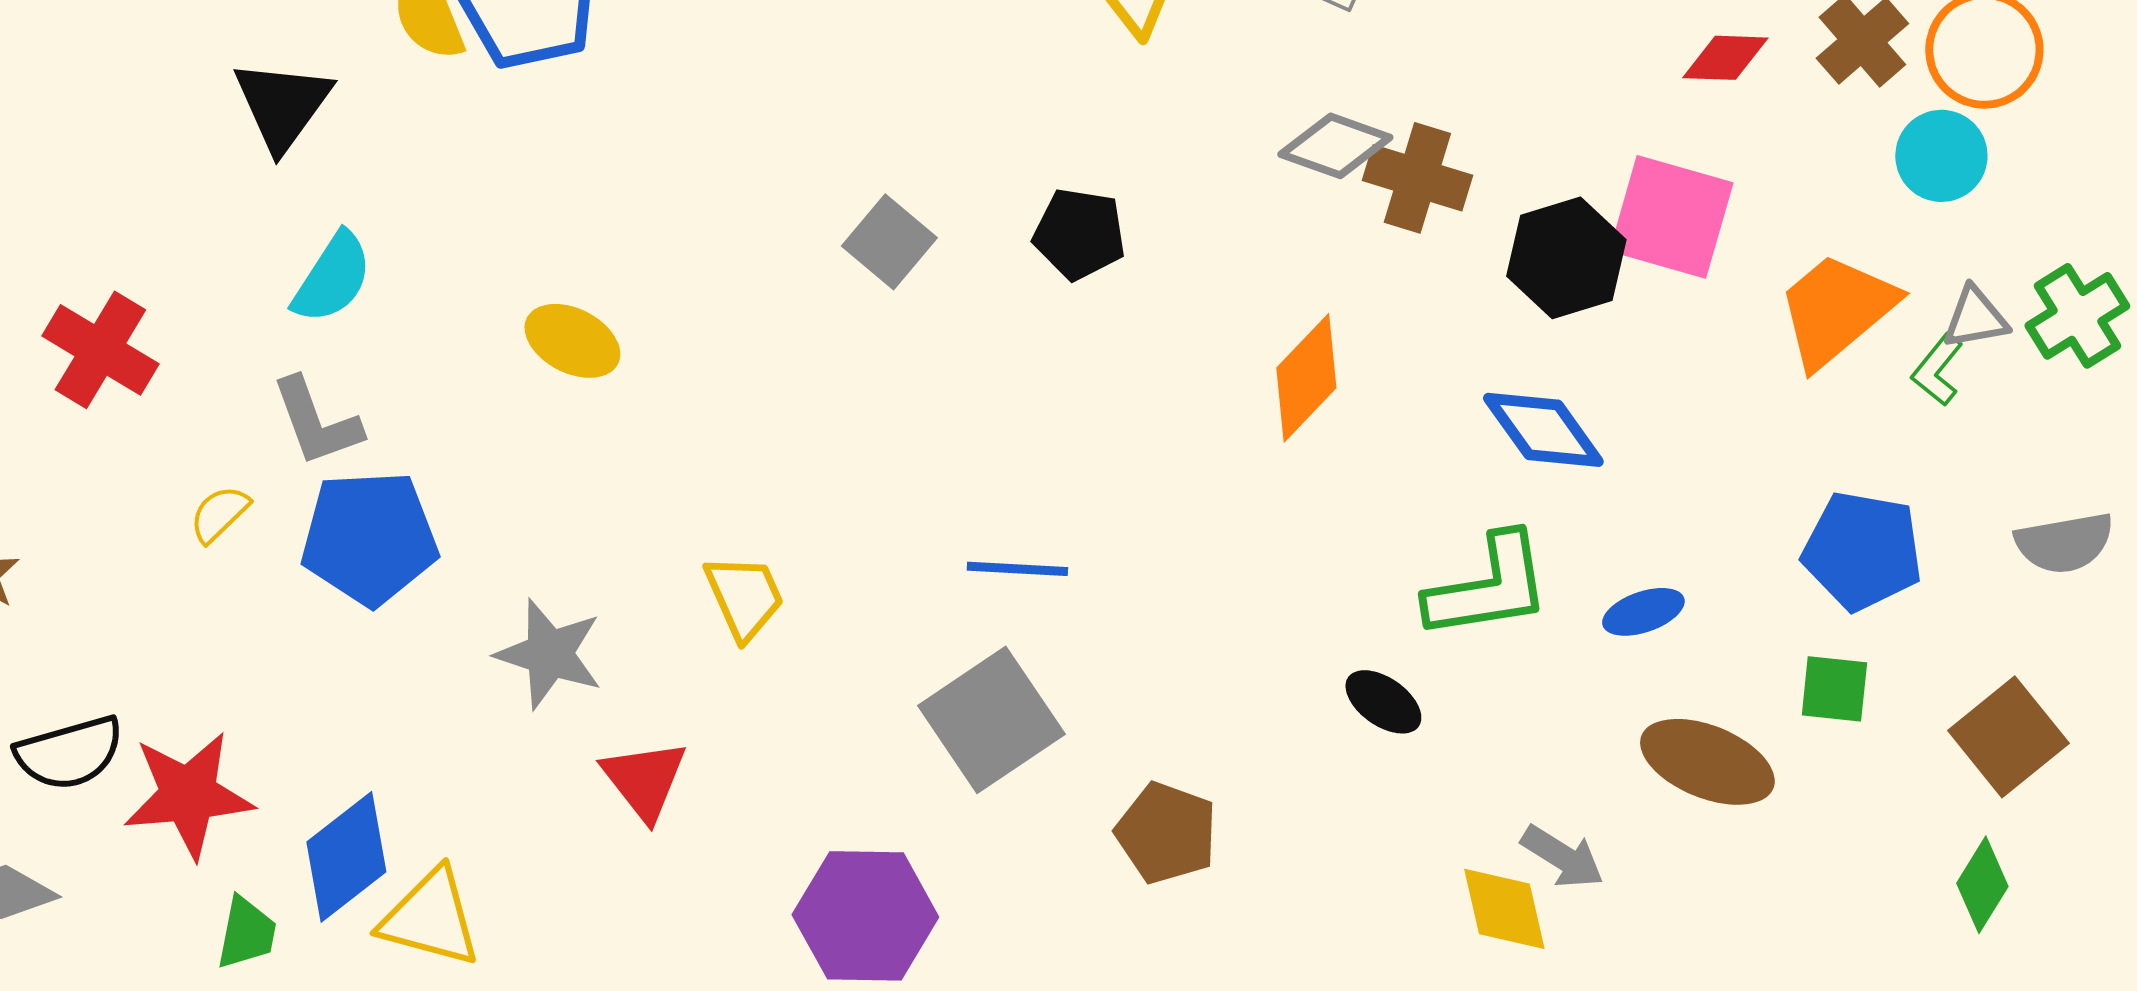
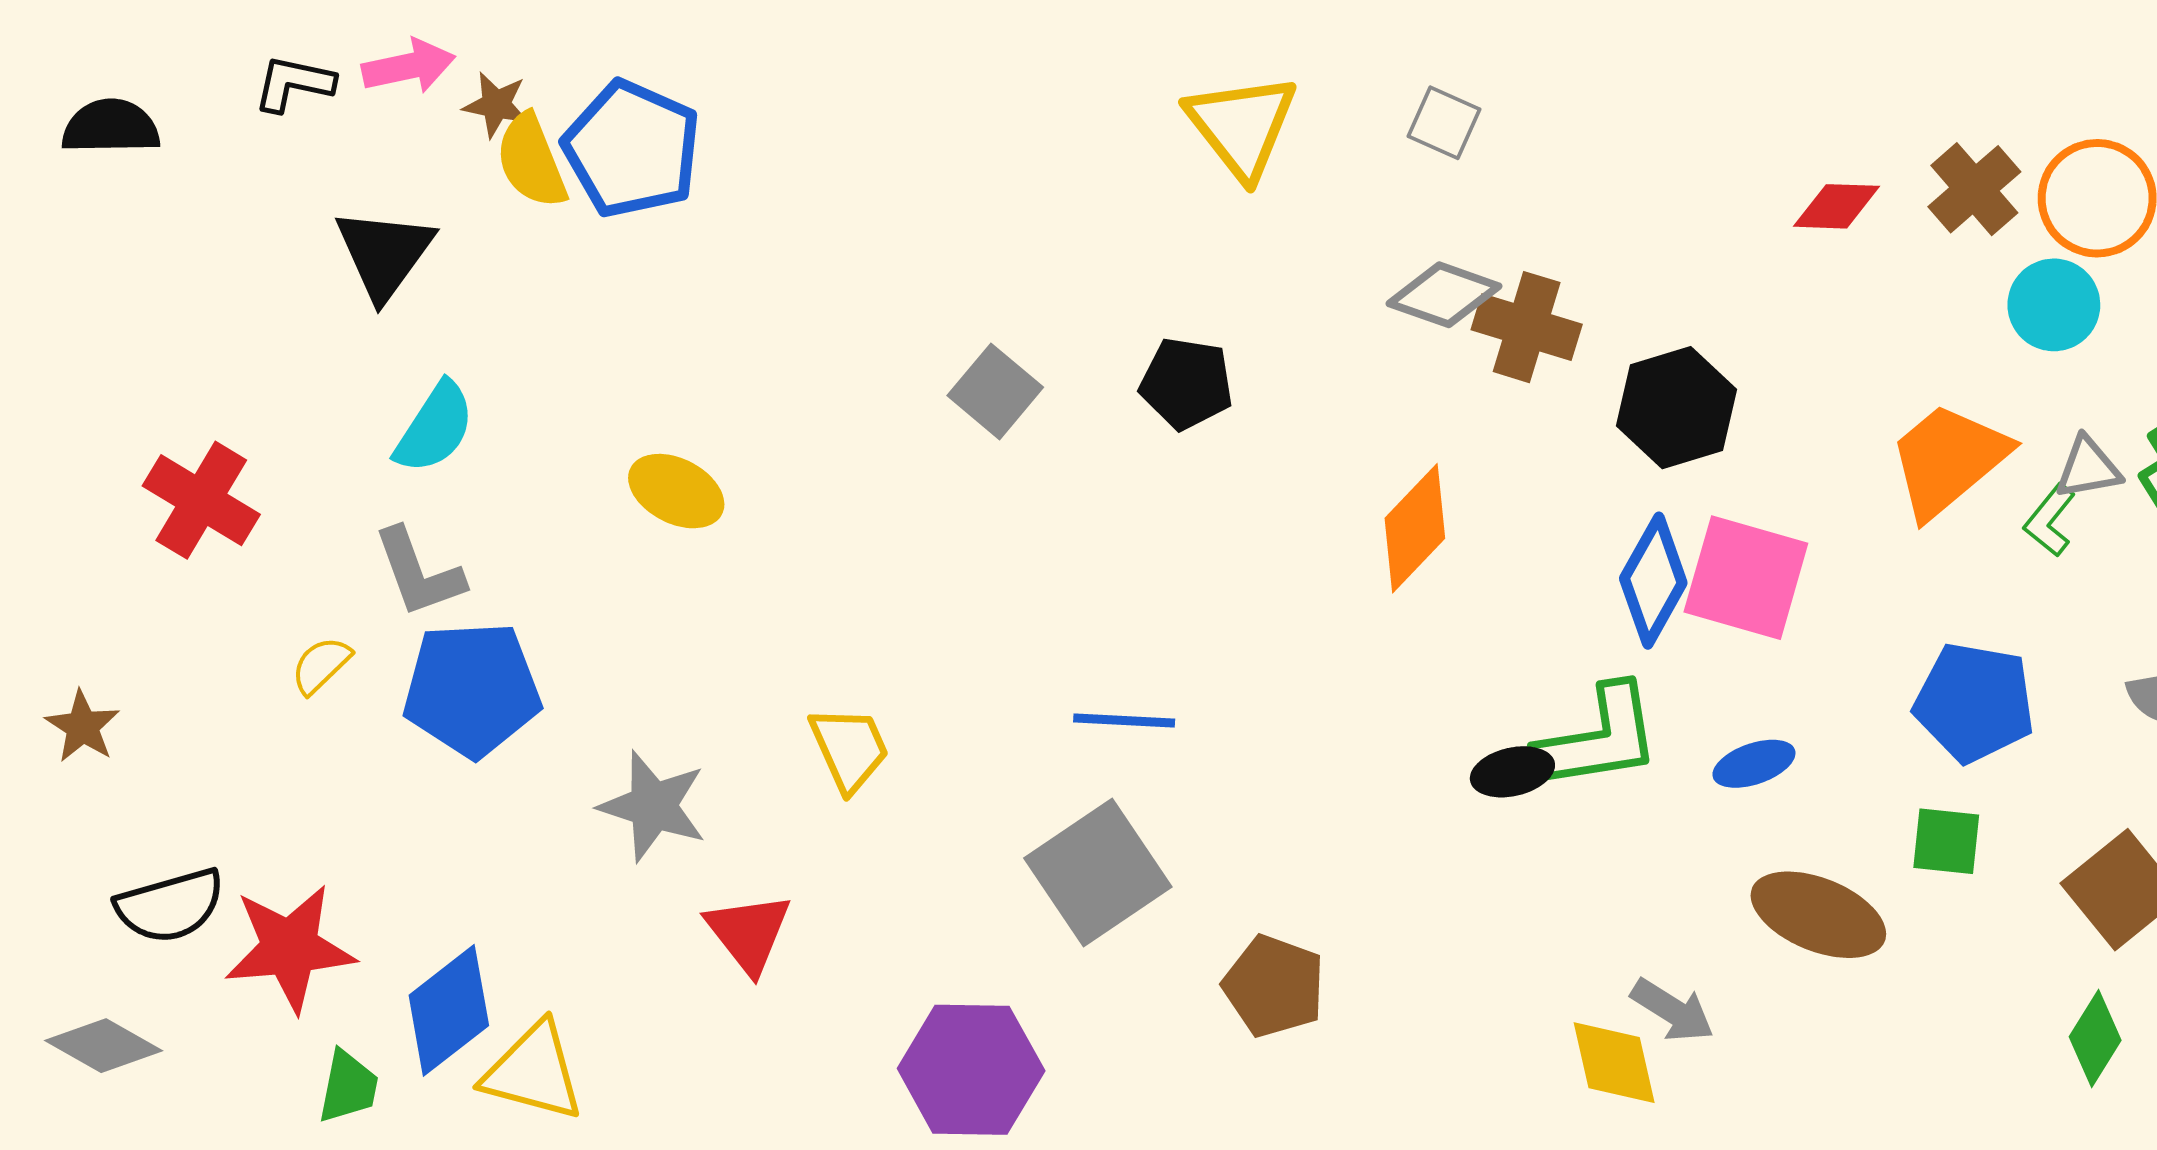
pink square: (1671, 217) -> (1746, 578), moved
blue diamond: (1543, 430) -> (1653, 581), turned 65
black ellipse: (1383, 702) -> (1512, 772), moved, turned -48

